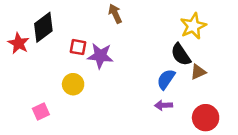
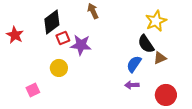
black diamond: (43, 27) -> (52, 22), moved
red square: (78, 47) -> (63, 38), turned -32

